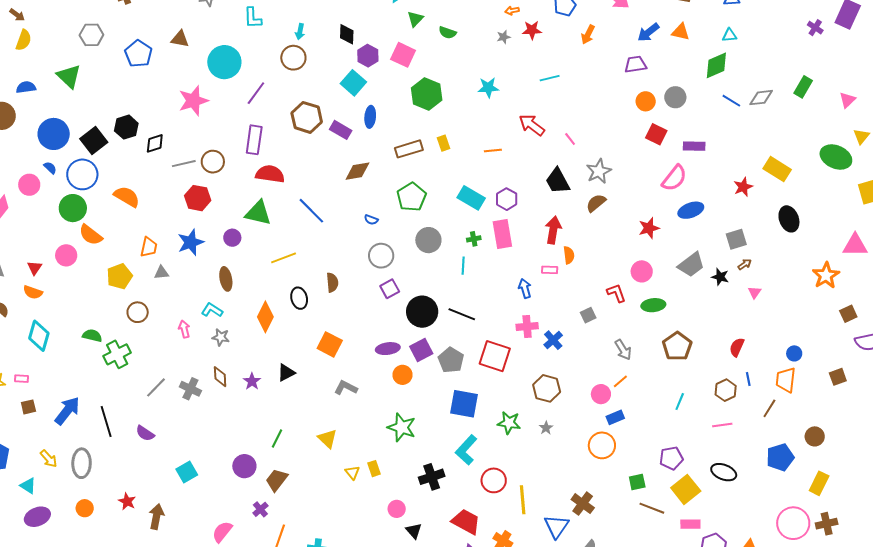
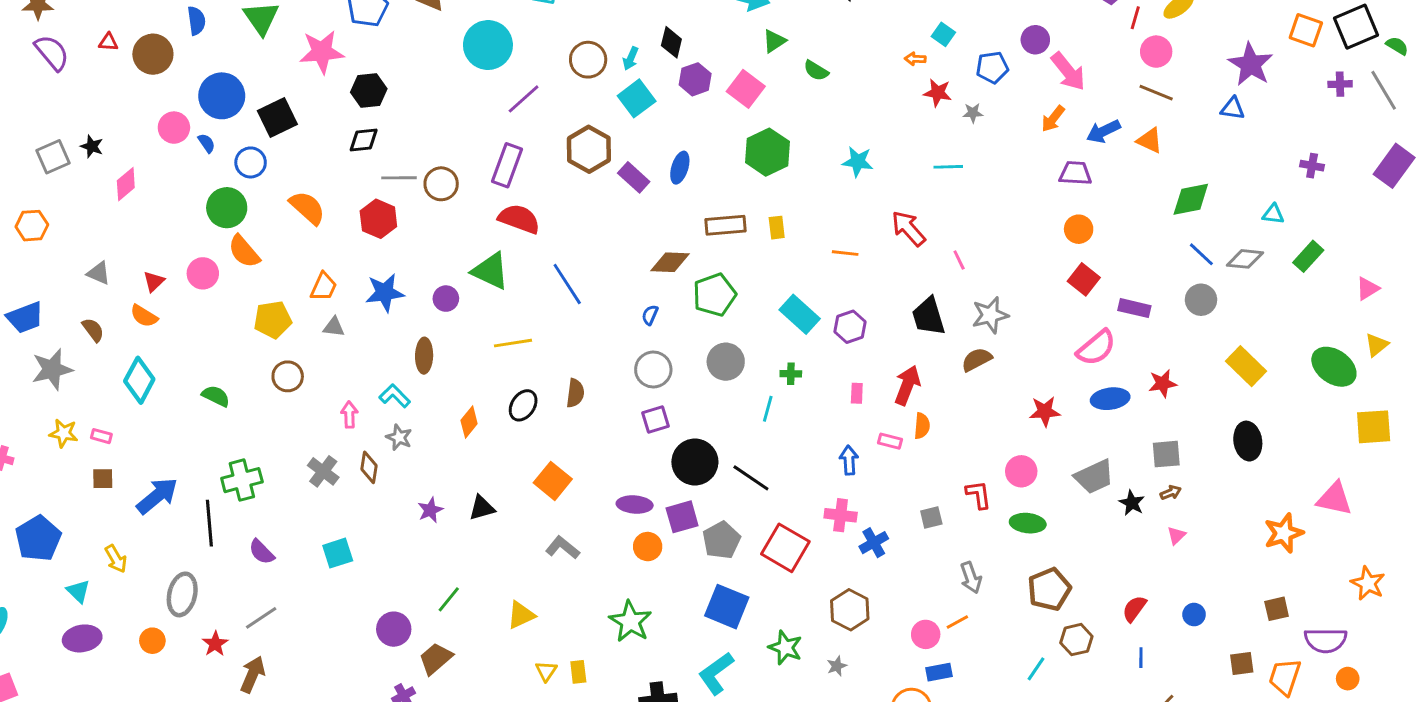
purple cross: (815, 28) -> (1312, 166), moved, turned -35
cyan arrow: (300, 32) -> (631, 58), moved
orange arrow: (588, 35) -> (1053, 119), moved
cyan triangle: (729, 35) -> (1273, 214), moved
gray star: (504, 37) -> (973, 113), moved
cyan square: (353, 83) -> (637, 98), moved
blue semicircle: (26, 87) -> (196, 21), turned 78
gray circle: (675, 97) -> (1201, 300), moved
pink star: (193, 101) -> (322, 52), moved
black hexagon: (126, 127) -> (369, 91), moved
brown diamond: (357, 171) -> (670, 262), moved
blue circle: (82, 174) -> (251, 162), size x0.7
pink circle: (29, 185) -> (174, 128), moved
red star: (743, 187) -> (1163, 383), moved
red hexagon: (198, 198) -> (378, 219), moved
blue semicircle: (371, 220) -> (650, 315), turned 80
pink rectangle: (502, 234) -> (857, 393), moved, size x0.5
black ellipse: (299, 298) -> (523, 405), turned 35
brown square: (848, 314) -> (1277, 609), moved
orange diamond: (265, 317) -> (469, 422), size x0.7
blue circle: (794, 353) -> (1194, 615), moved
green cross: (117, 354) -> (242, 480), moved
brown diamond: (220, 377) -> (369, 467), moved
brown square: (838, 377) -> (1242, 663), moved
orange trapezoid: (786, 380) -> (1285, 677), moved
gray line: (156, 387) -> (261, 618), moved
gray cross: (190, 389) -> (323, 471), moved
brown hexagon: (726, 390) -> (1076, 640), moved
yellow triangle: (327, 439) -> (521, 615), turned 40
gray ellipse: (82, 463) -> (182, 594), moved
cyan square: (187, 472) -> (338, 553), moved

